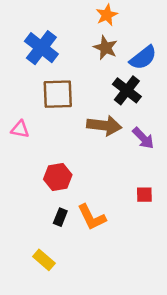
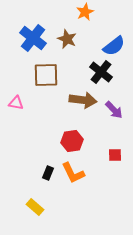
brown star: (105, 48) -> (67, 39), moved
red hexagon: (58, 177) -> (72, 141), moved

